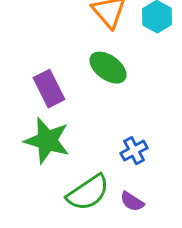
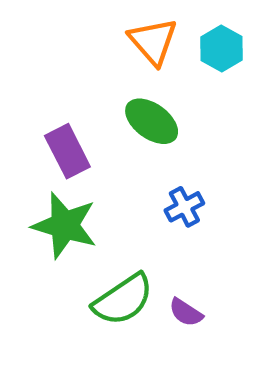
blue cross: (134, 151) -> (184, 207), moved

